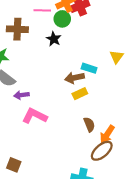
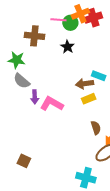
green circle: (62, 19) -> (70, 23), moved
purple arrow: (21, 95) -> (35, 97), turned -88
pink L-shape: (35, 116) -> (52, 104), moved

